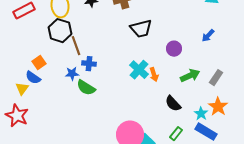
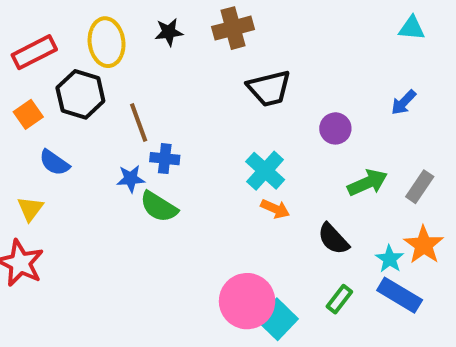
black hexagon: (60, 31) -> (80, 94), moved
orange square: (39, 63) -> (28, 114), moved
orange arrow: (154, 75) -> (275, 209), moved, turned -48
blue semicircle: (33, 78) -> (54, 163), moved

